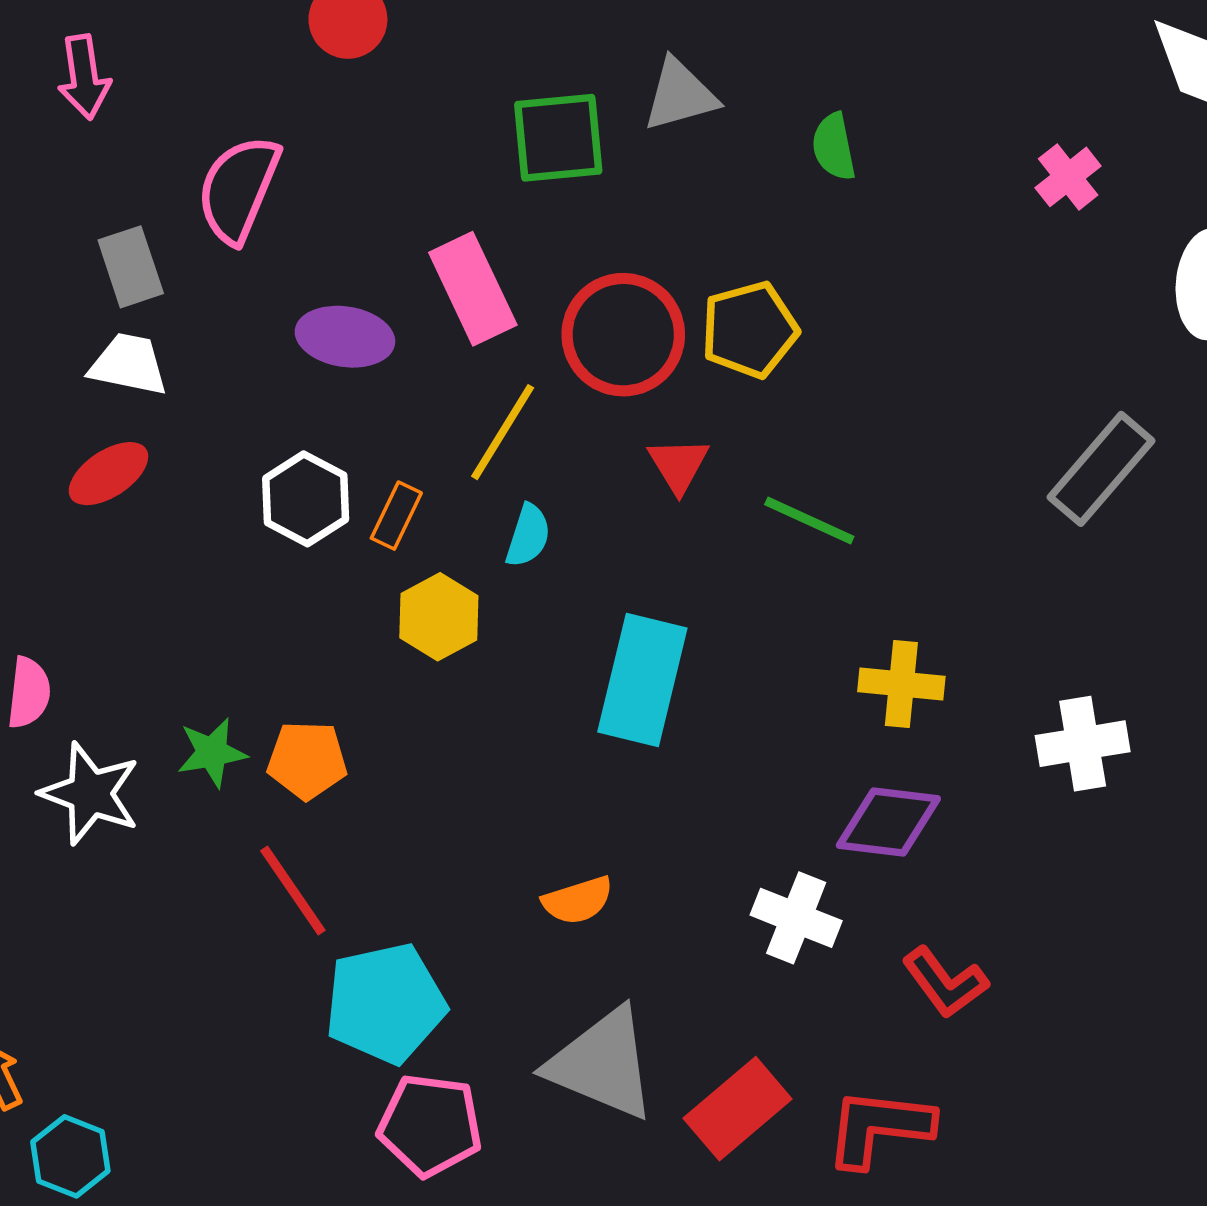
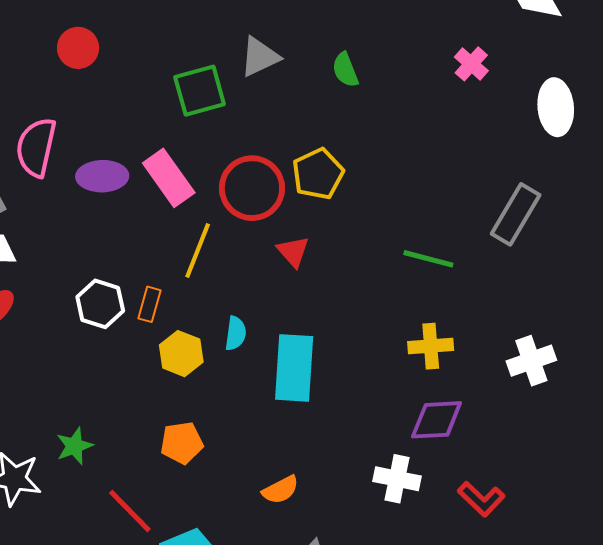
purple ellipse: (345, 337) -> (102, 176), moved
green line: (809, 521) -> (428, 259), moved
cyan semicircle: (528, 536) -> (236, 333), moved
orange pentagon: (307, 760) -> (182, 443), moved

